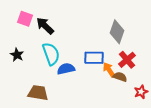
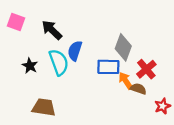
pink square: (25, 19) -> (16, 22), moved
gray diamond: (117, 32) -> (123, 47), moved
black star: (17, 55) -> (30, 66), moved
blue semicircle: (66, 69) -> (75, 51), moved, turned -60

